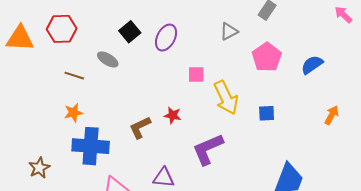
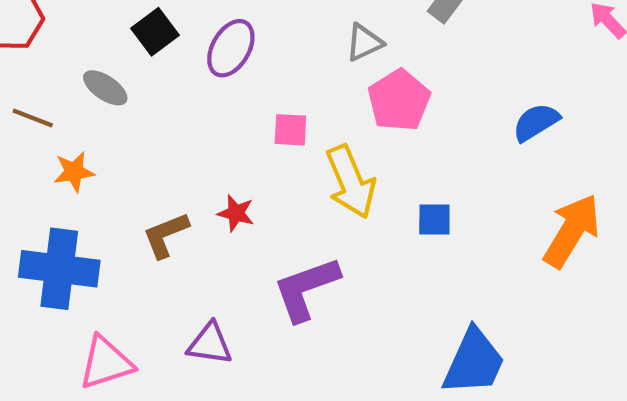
pink pentagon: (267, 57) -> (399, 100), moved
orange star: (73, 113) -> (74, 172), moved
orange arrow: (332, 115) -> (572, 231), size x1.8

